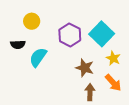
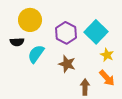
yellow circle: (32, 21) -> (30, 20), size x1.5
brown star: (85, 68) -> (67, 64), moved

